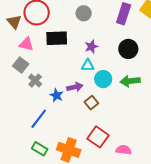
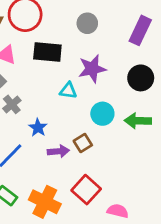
purple star: (91, 47) -> (92, 69), size x1.5
cyan triangle: (88, 65) -> (68, 91), moved
purple arrow: (75, 87) -> (58, 151), moved

